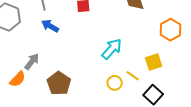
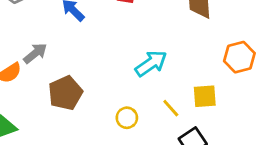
yellow circle: (115, 83) -> (127, 118), moved

